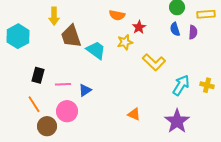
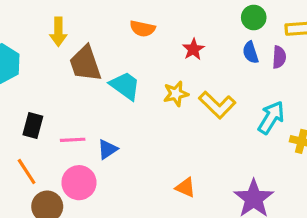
orange semicircle: (117, 15) -> (143, 29), moved
yellow star: (125, 42) -> (176, 94), moved
cyan arrow: (181, 85) -> (271, 118), moved

